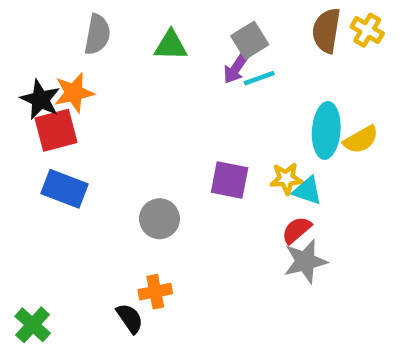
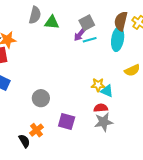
gray semicircle: (97, 34) -> (35, 15), moved
cyan ellipse: (326, 130) -> (118, 39), moved
purple square: (230, 180) -> (67, 122), moved
red semicircle: (296, 230) -> (101, 108), turned 32
orange cross: (155, 292) -> (36, 130), turned -32

